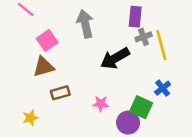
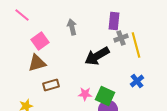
gray arrow: (85, 24) -> (72, 27), size x0.7
green square: (141, 107) -> (105, 96), moved

